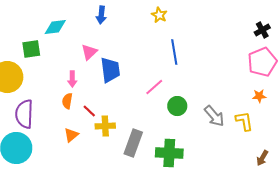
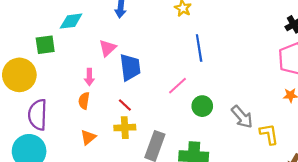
red line: (89, 111) -> (125, 105), moved
yellow L-shape: (244, 121) -> (269, 134), moved

